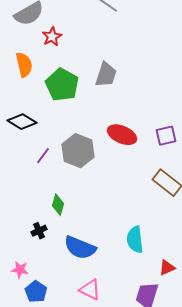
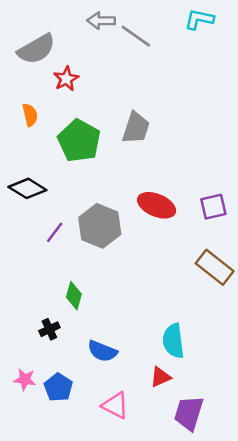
orange semicircle: (24, 65) -> (30, 115), size x0.7
blue semicircle: (80, 248) -> (102, 351), size x0.7
red triangle: (167, 268) -> (160, 377), moved
blue pentagon: (36, 292) -> (58, 387), moved

